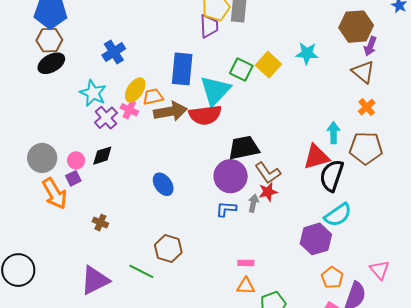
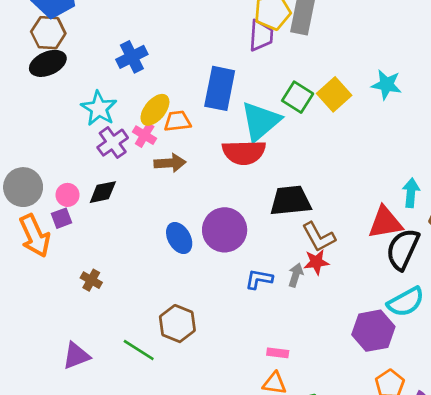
brown arrow: (170, 111) -> (170, 163), moved, size x0.7
purple circle: (231, 176) -> (225, 230), moved
purple triangle: (95, 280) -> (76, 356), size x0.7

